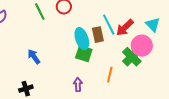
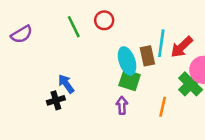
cyan line: (109, 25) -> (161, 43), turned 35
purple arrow: (78, 85) -> (122, 105), moved
black cross: (26, 89) -> (56, 100), moved

